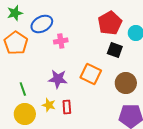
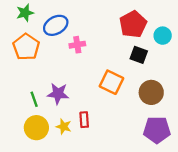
purple star: (58, 79) -> (58, 94), moved
yellow star: (49, 105) -> (64, 127), moved

